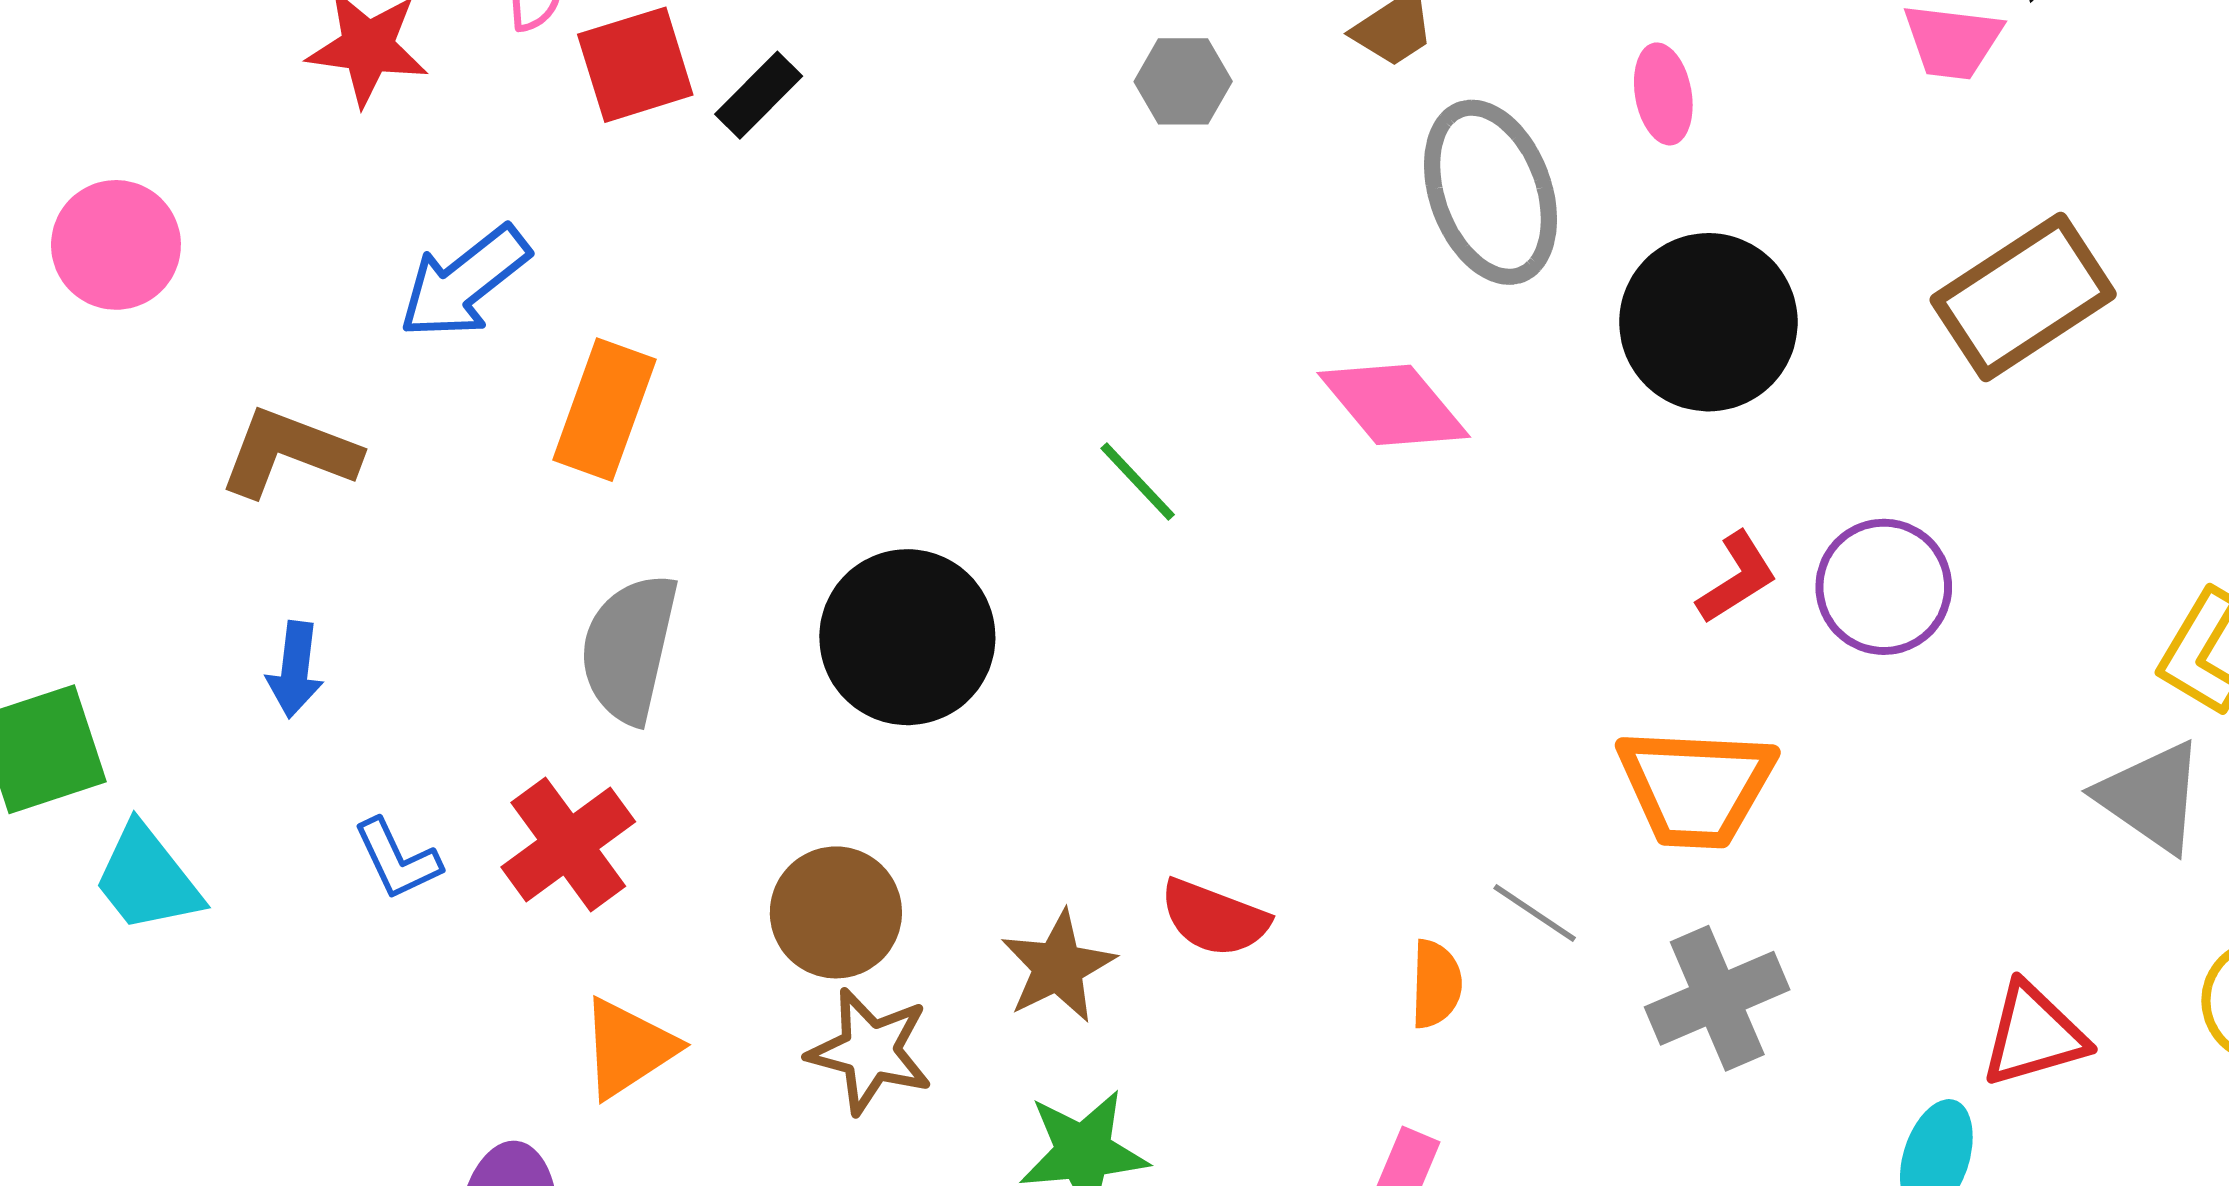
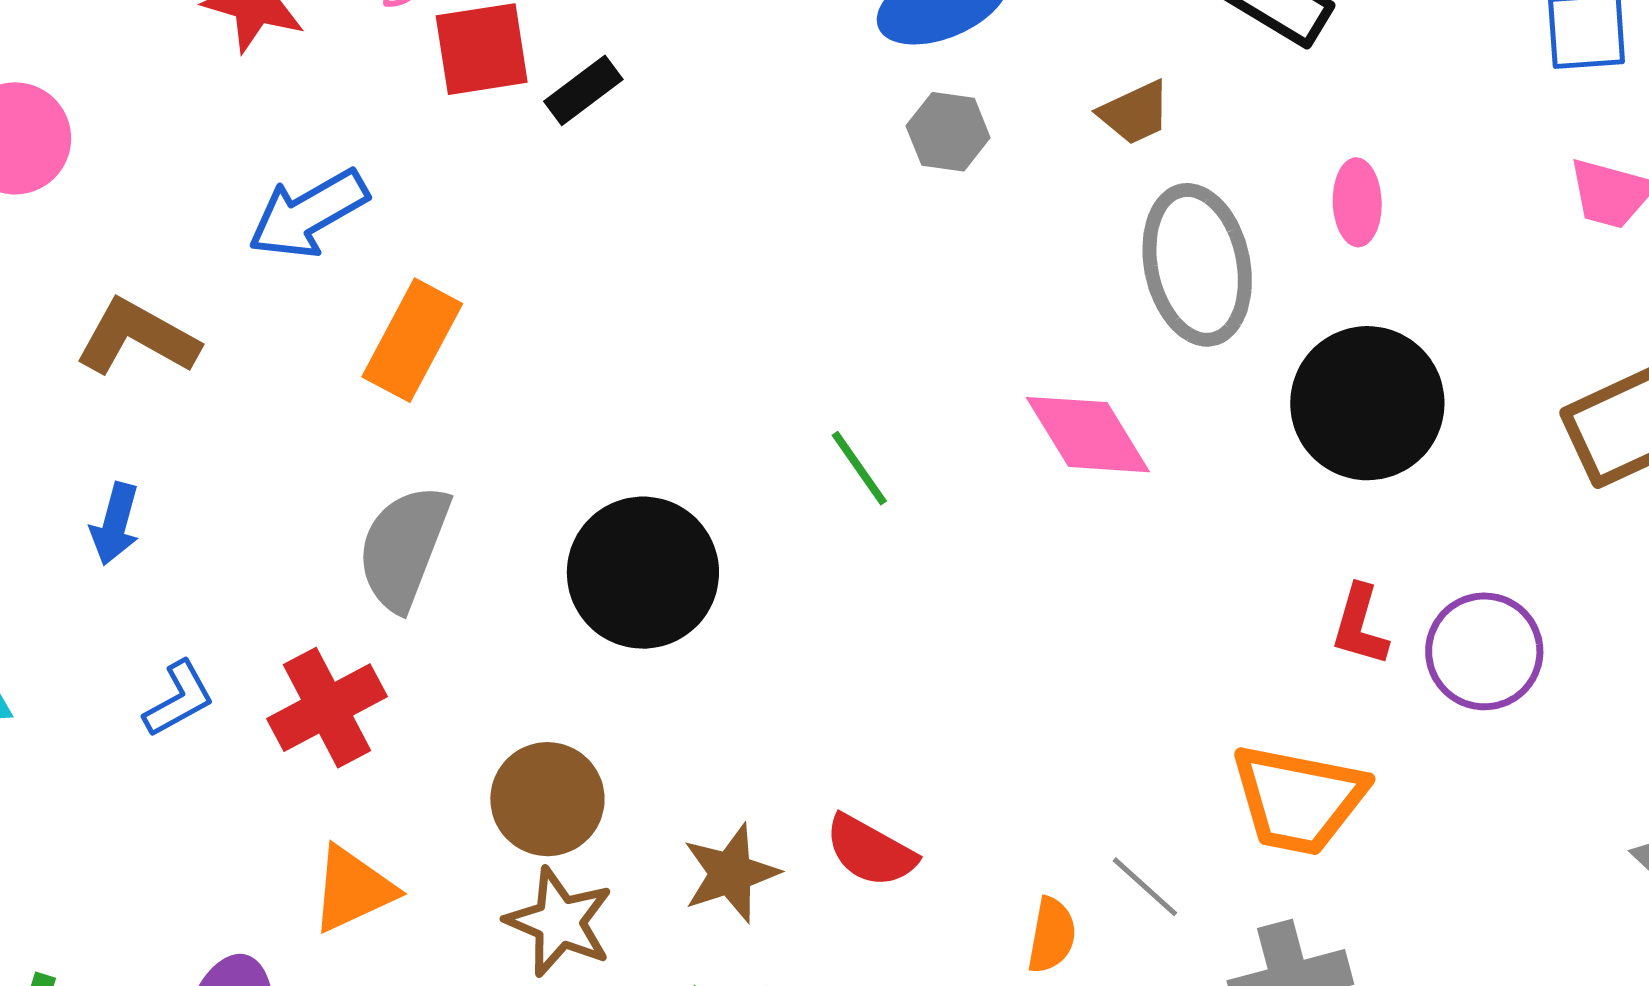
red L-shape: (1737, 578) -> (1360, 625), turned 130
blue L-shape: (397, 859) -> (179, 699), turned -102

